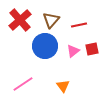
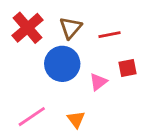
pink triangle: (73, 51) -> (98, 82), moved
orange triangle: (63, 86) -> (76, 119), moved

